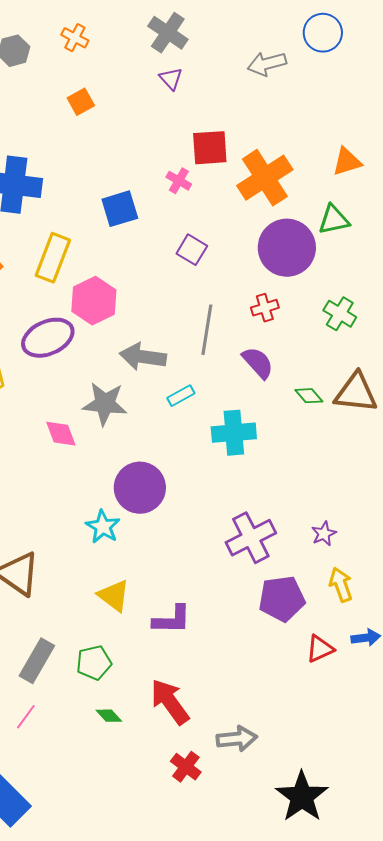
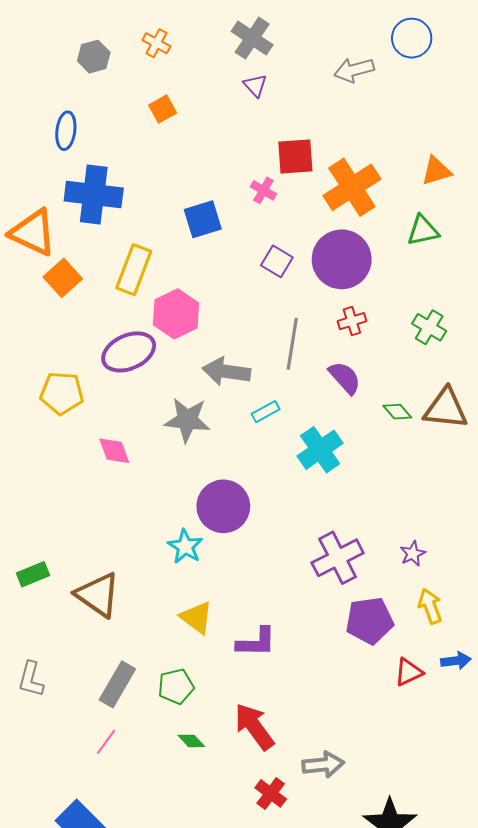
purple circle: (287, 248) -> (342, 259), moved
cyan cross: (234, 433) -> (320, 450), turned -30
pink diamond: (61, 434) -> (114, 451), moved

